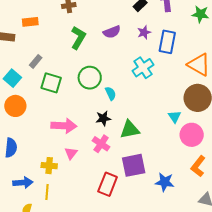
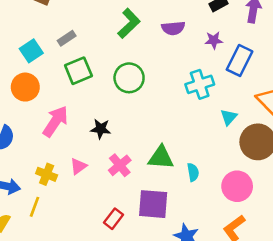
green square: (51, 83) -> (78, 71), turned 35
cyan semicircle: (111, 93) -> (193, 172), moved
cyan triangle: (175, 117) -> (229, 117), moved
black star: (103, 118) -> (101, 129), moved
pink arrow: (64, 126) -> (55, 121), moved, turned -75
red rectangle: (108, 184) -> (113, 219), size x0.7

